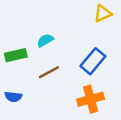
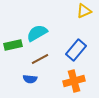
cyan semicircle: (45, 40) -> (37, 33), size x1.5
blue semicircle: (13, 97) -> (30, 79), moved

